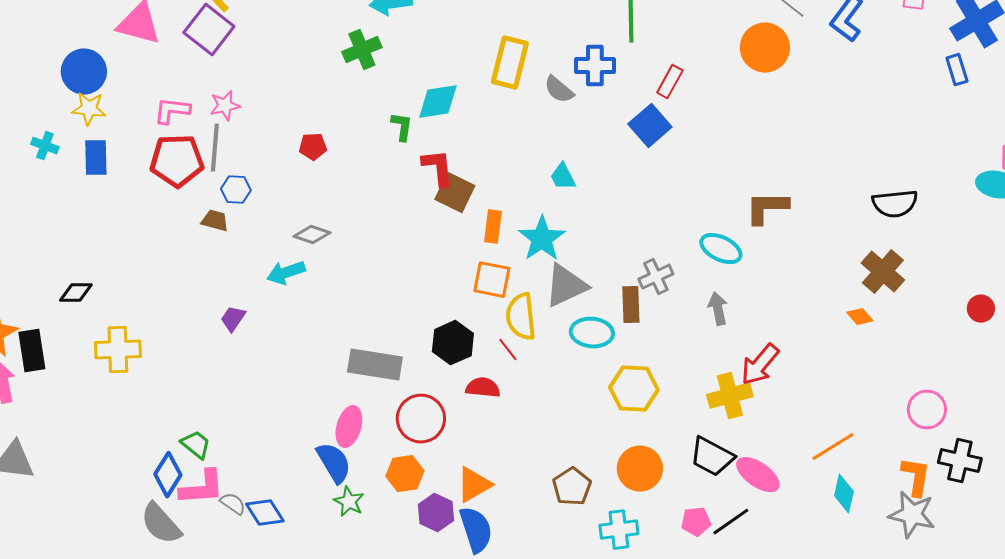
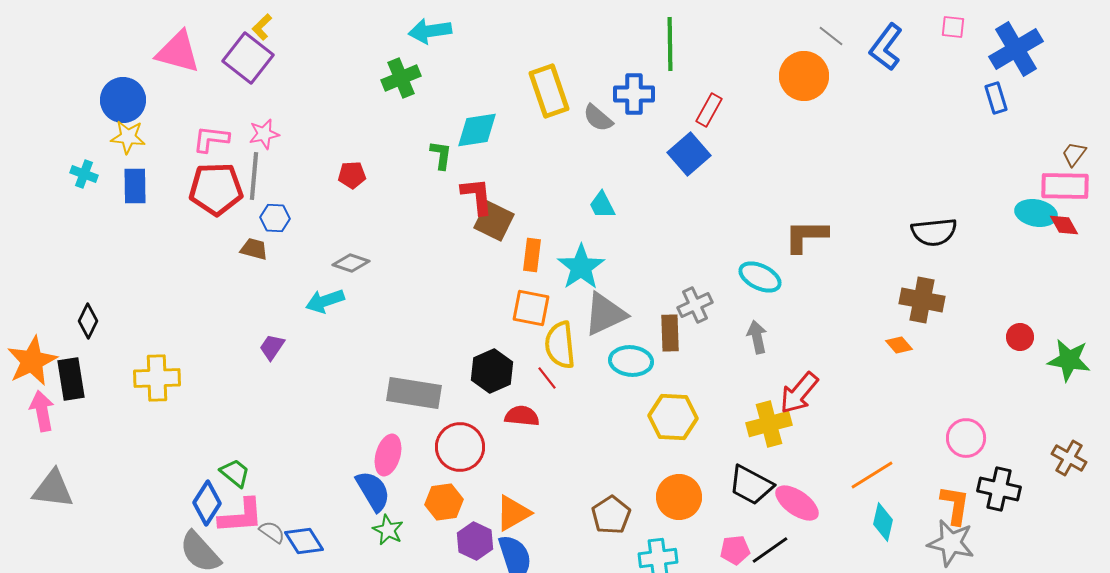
yellow rectangle: (510, 63) -> (549, 91), turned -33
brown cross: (883, 272) -> (922, 300), turned -30
black diamond: (76, 293) -> (88, 321), moved, turned -64

